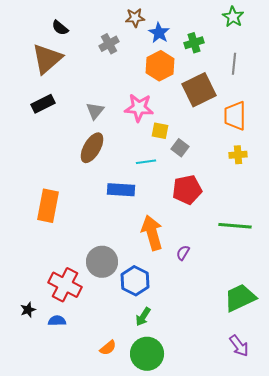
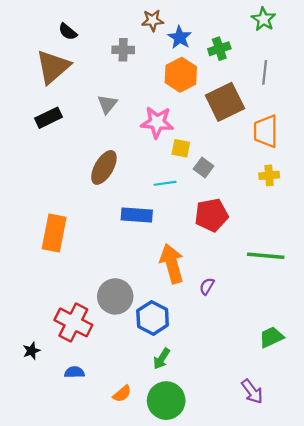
gray cross: (109, 44) -> (123, 50), turned 30
gray triangle: (95, 111) -> (107, 104), moved
green trapezoid: (240, 298) -> (271, 337), size x0.7
blue semicircle: (57, 321) -> (74, 372), moved
purple arrow: (239, 346) -> (252, 391), moved

